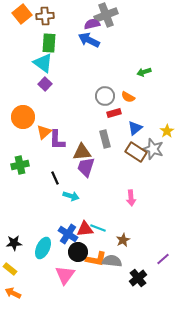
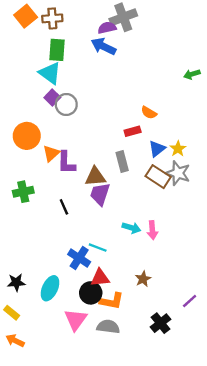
green arrow: (144, 72) -> (192, 74), moved
gray circle: (105, 96) -> (66, 104), moved
yellow star: (167, 131) -> (178, 149), moved
cyan arrow: (71, 196) -> (131, 228), moved
cyan line: (98, 228) -> (98, 248), moved
red triangle: (85, 229) -> (100, 278), moved
blue cross: (68, 234) -> (79, 258), moved
gray semicircle: (112, 261) -> (108, 327), moved

